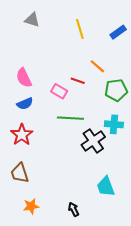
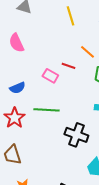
pink semicircle: (24, 78) -> (16, 43), moved
green line: (70, 118) -> (46, 110), moved
black cross: (93, 141) -> (76, 135), moved, turned -35

